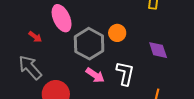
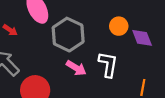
orange circle: (117, 33) -> (119, 26), moved

